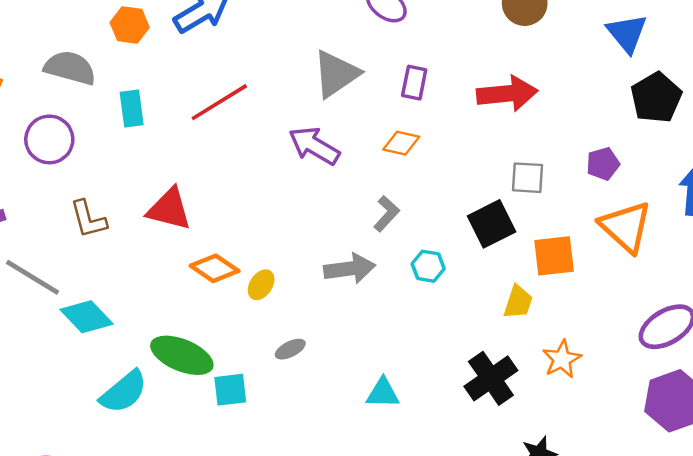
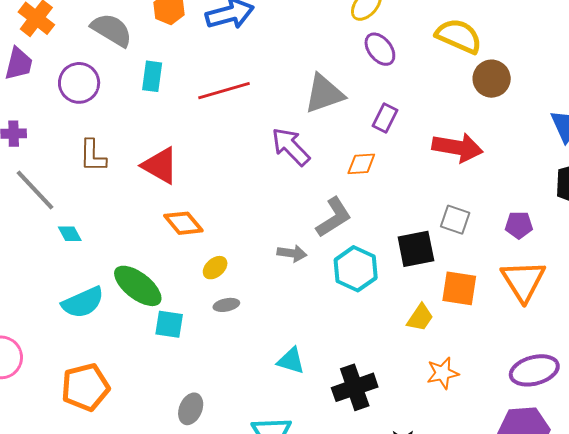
orange diamond: (401, 143) -> (361, 164), turned -32
gray L-shape: (386, 214) -> (334, 217), size x1.4
cyan hexagon: (428, 266) -> (356, 269), size x1.6
gray arrow: (350, 269) -> (292, 253), size x0.7
yellow ellipse: (261, 285) -> (215, 268), moved
cyan diamond: (87, 317) -> (70, 234), size x0.6
black cross: (491, 378) -> (355, 387), moved

